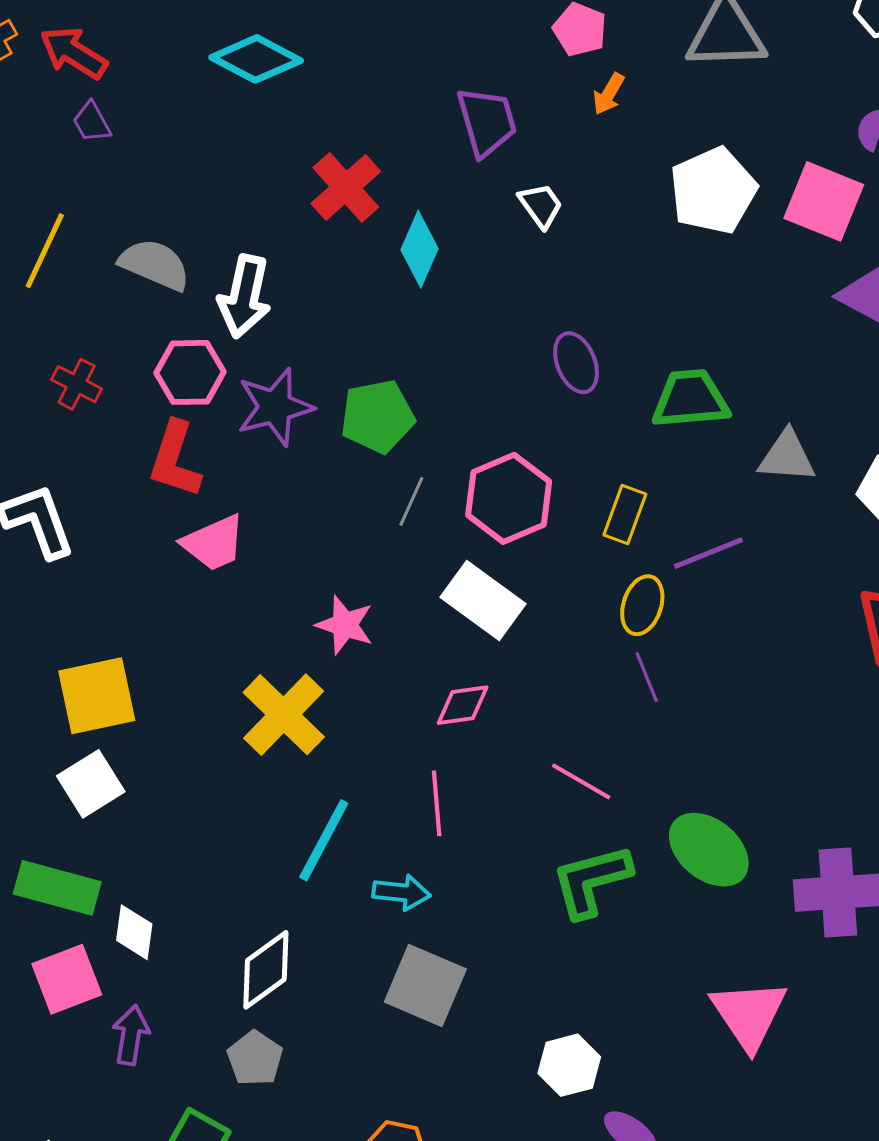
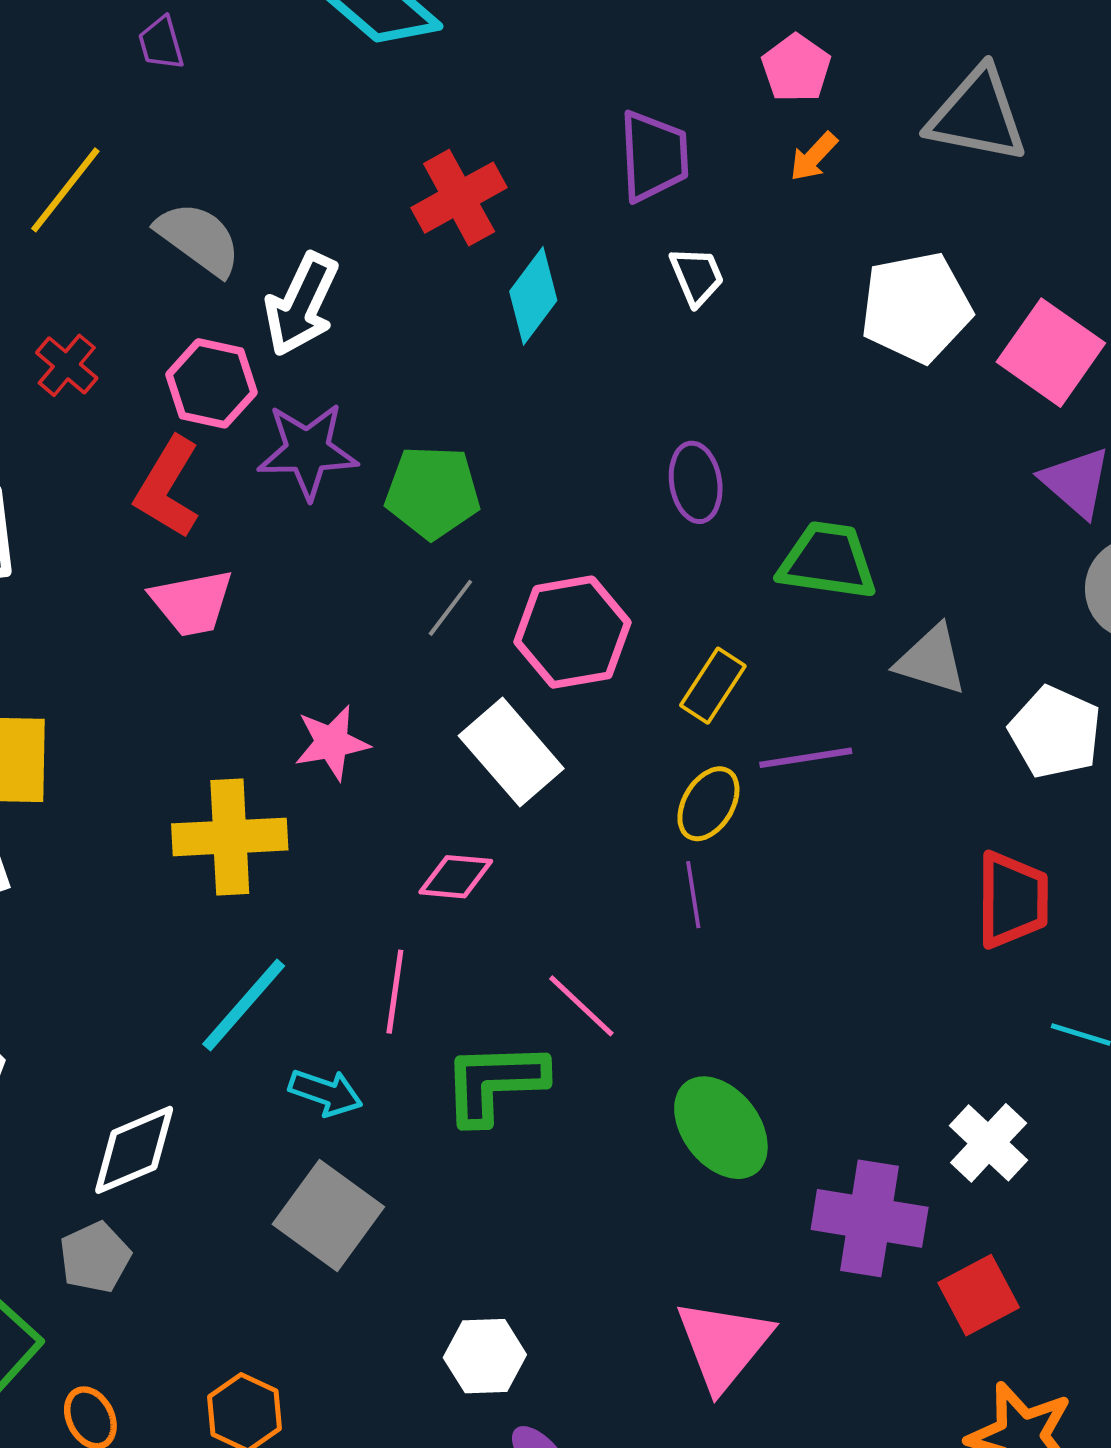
pink star: (345, 625) -> (332, 743), turned 30
yellow cross: (284, 715) -> (230, 837), turned 30
green L-shape: (591, 881) -> (494, 1083), moved

